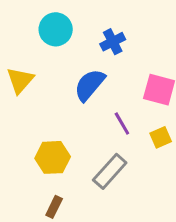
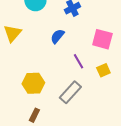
blue semicircle: (90, 85) -> (57, 36), size x0.7

